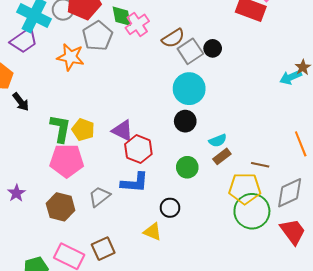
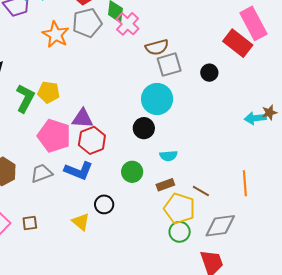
pink cross: (137, 24) -> (128, 24), turned -30
black circle: (213, 48) -> (209, 73), moved
yellow pentagon: (83, 130) -> (49, 92), moved, turned -30
purple triangle: (123, 131) -> (83, 118), turned -40
brown rectangle: (222, 156) -> (165, 185), moved
pink pentagon: (67, 161) -> (54, 136), moved
green circle: (252, 211) -> (180, 232), size x0.6
brown square: (103, 249) -> (30, 223), size x0.7

